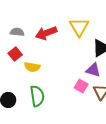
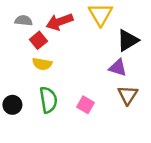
red square: (15, 54) -> (38, 40), moved
pink square: (81, 86) -> (86, 105), moved

